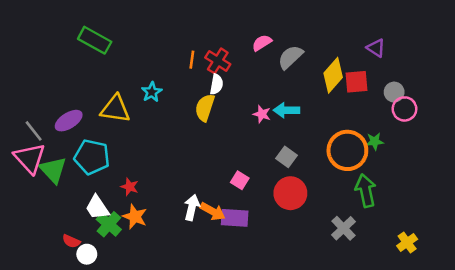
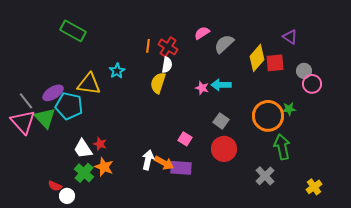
cyan pentagon: (92, 157) -> (69, 106), moved
green triangle: (53, 170) -> (45, 118), moved
white trapezoid: (97, 207) -> (83, 149), moved

